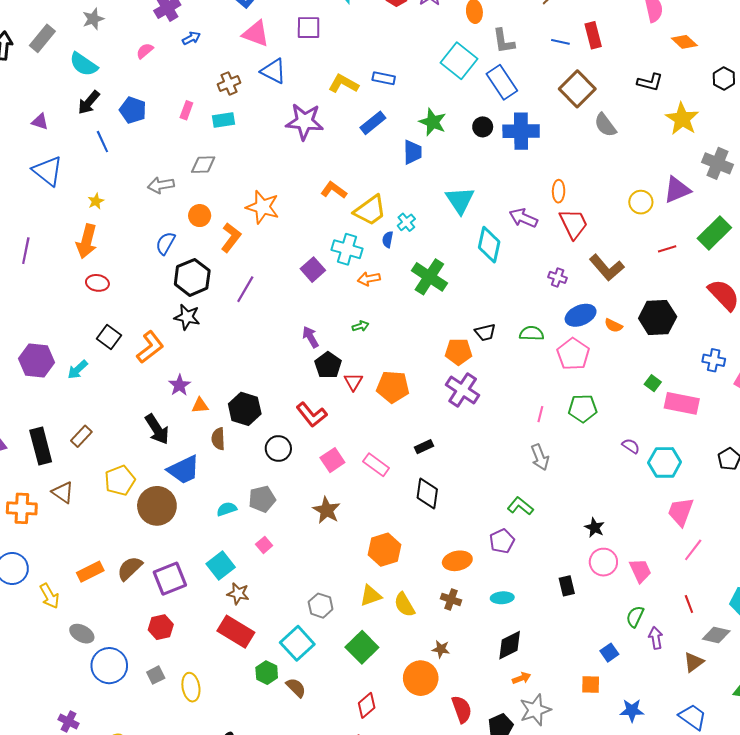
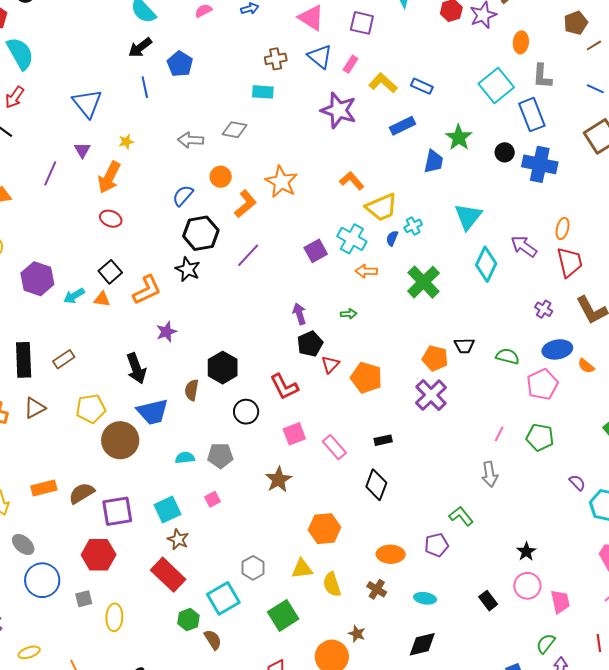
pink rectangle: (186, 110) -> (350, 64), moved
purple triangle: (40, 122) -> (82, 150), moved, turned 30
orange triangle: (200, 406) -> (102, 299), moved
brown triangle: (63, 492) -> (35, 408), turned 45
black rectangle: (567, 586) -> (488, 601), turned -36
red hexagon: (161, 627) -> (99, 555), size x1.4

